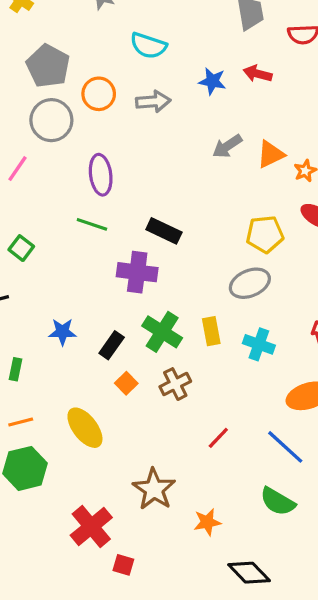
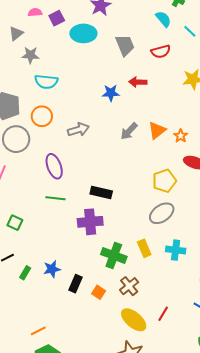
cyan semicircle: (148, 46) -> (46, 82), moved
gray arrow: (153, 101) -> (78, 130), moved
black rectangle: (112, 345) -> (76, 284), moved
green rectangle: (16, 369) -> (25, 273), moved, turned 32
yellow ellipse: (85, 428) -> (134, 320), moved

